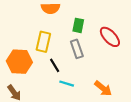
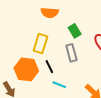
green rectangle: (78, 25) -> (75, 31), turned -48
orange hexagon: (19, 62) -> (26, 69), moved

